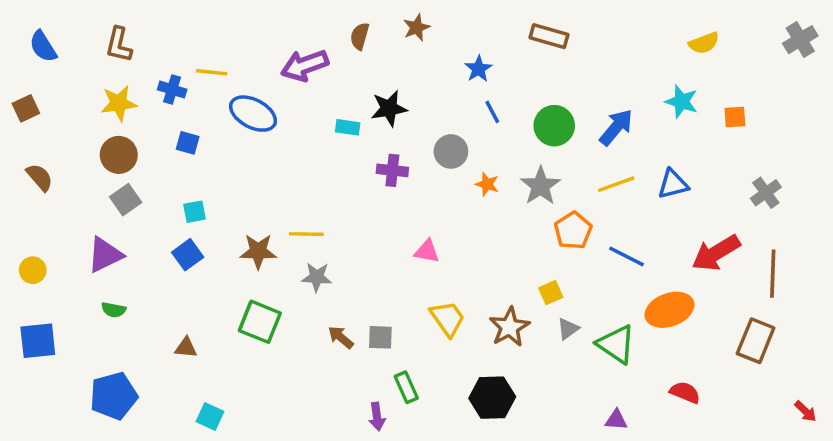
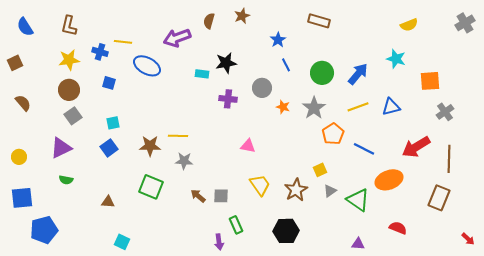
orange square: (735, 117) -> (430, 81), moved, size x1.5
blue pentagon: (114, 396) -> (44, 230), moved

